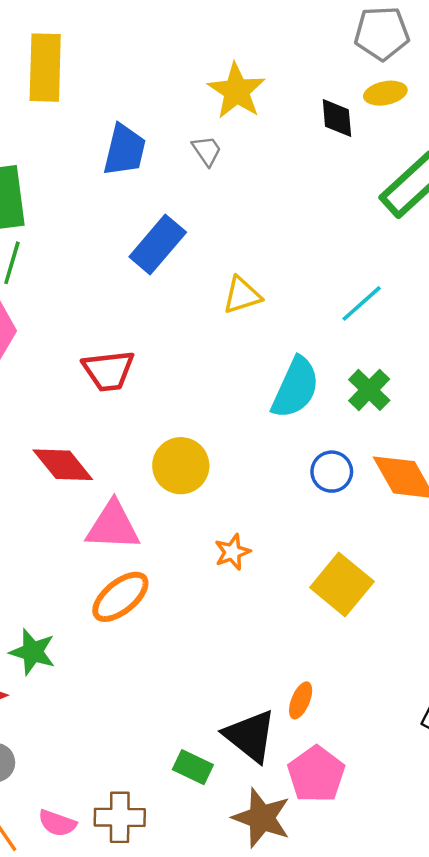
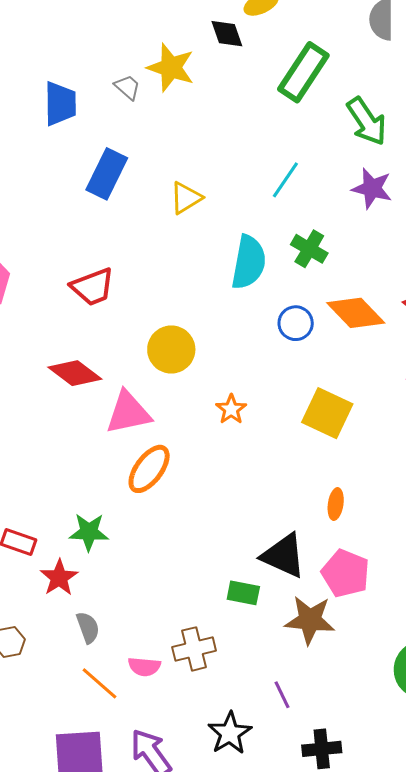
yellow star: (236, 91) -> (171, 68), moved
orange ellipse: (301, 700) -> (336, 504), moved

